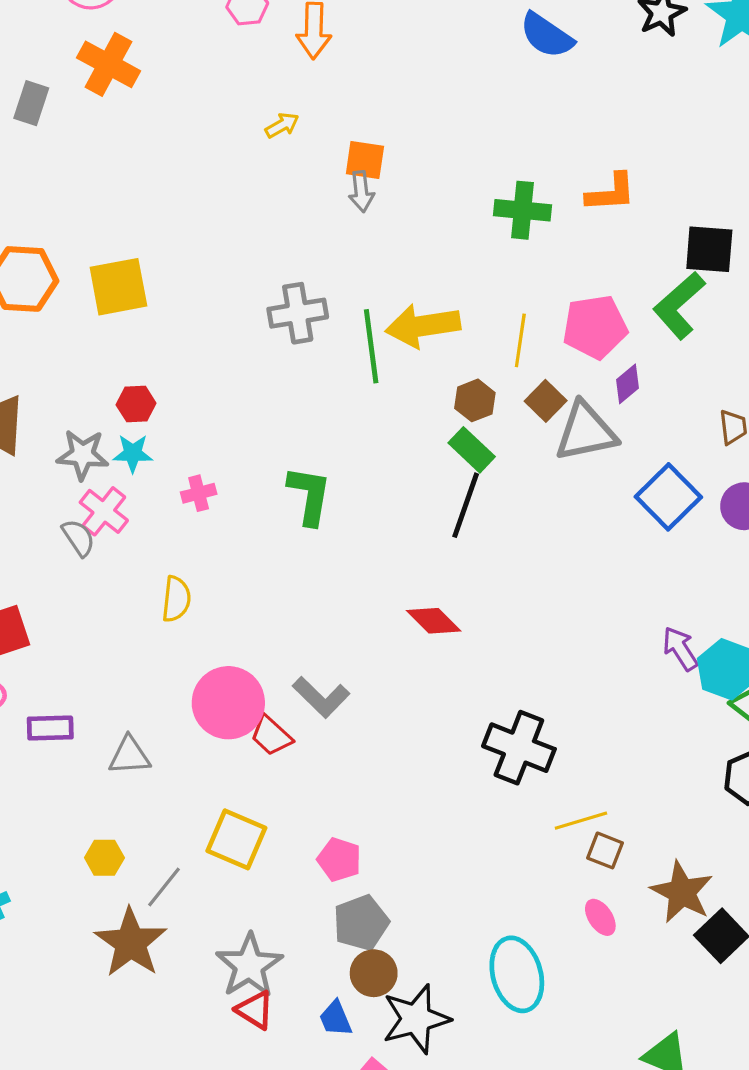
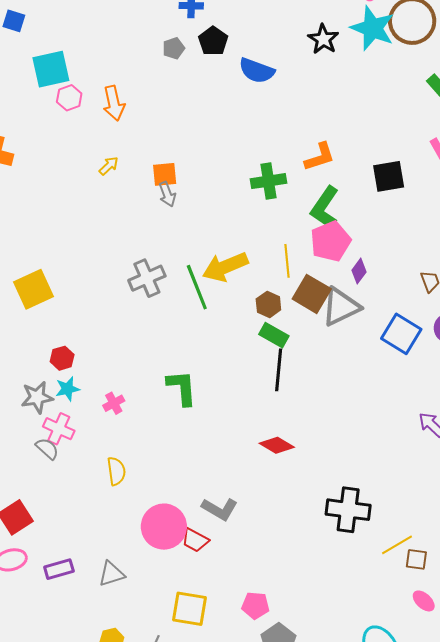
green L-shape: (679, 305) -> (325, 208), moved
brown square: (546, 401) -> (312, 294), size x1.5

